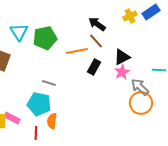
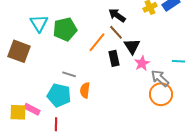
orange line: (77, 51) -> (97, 42), turned -40
black triangle: (122, 57) -> (132, 46), moved, turned -36
black rectangle: (94, 67) -> (114, 58), turned -42
orange semicircle: (52, 121) -> (85, 90), moved

